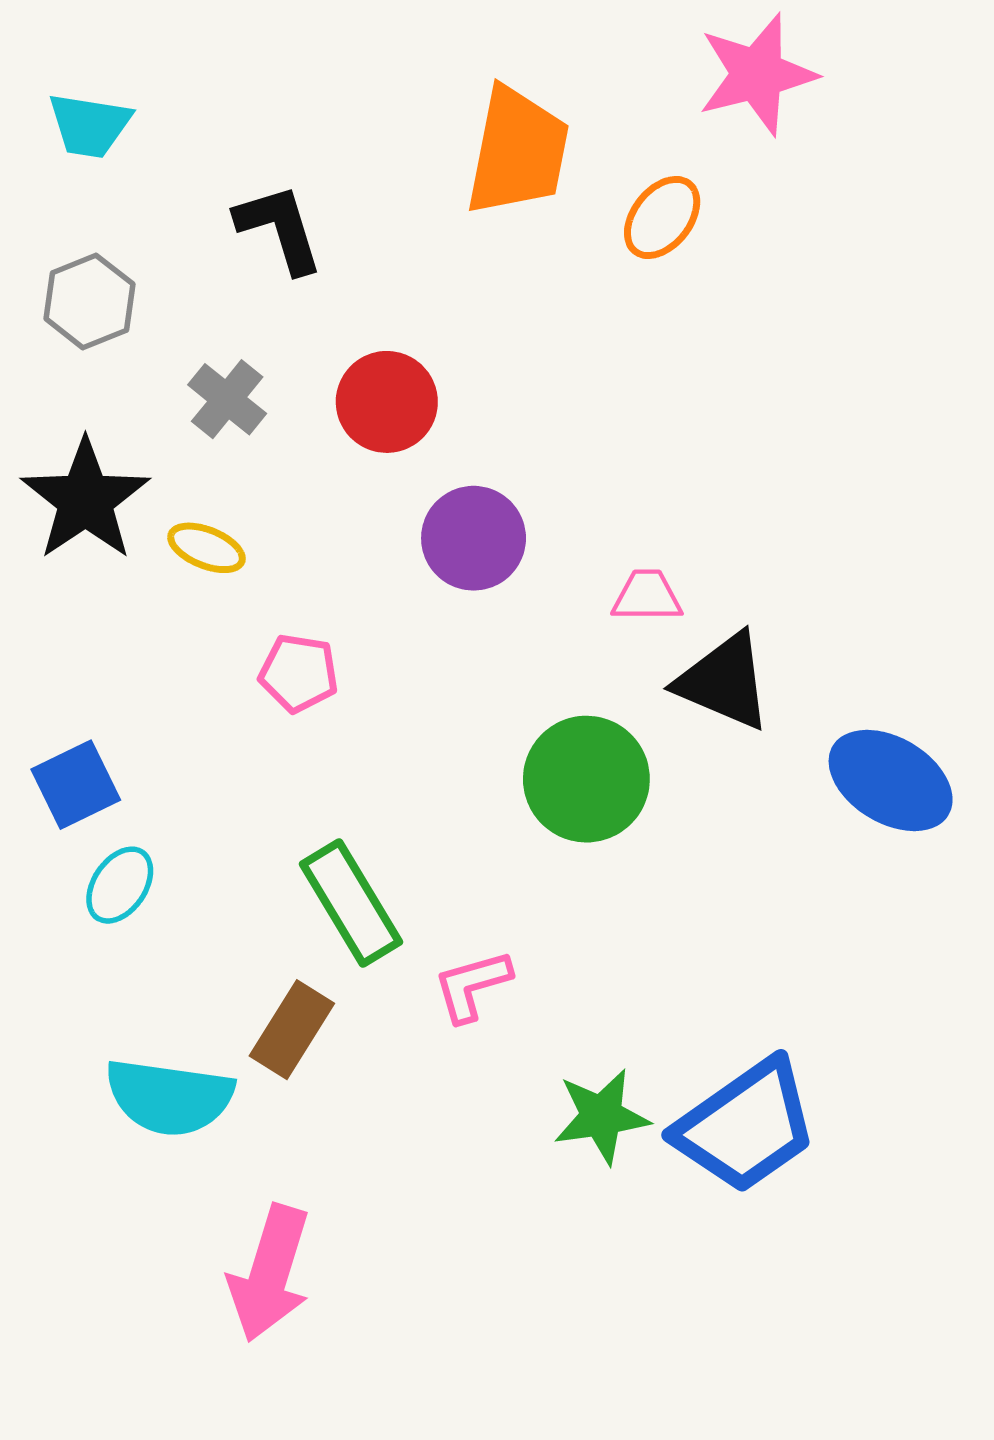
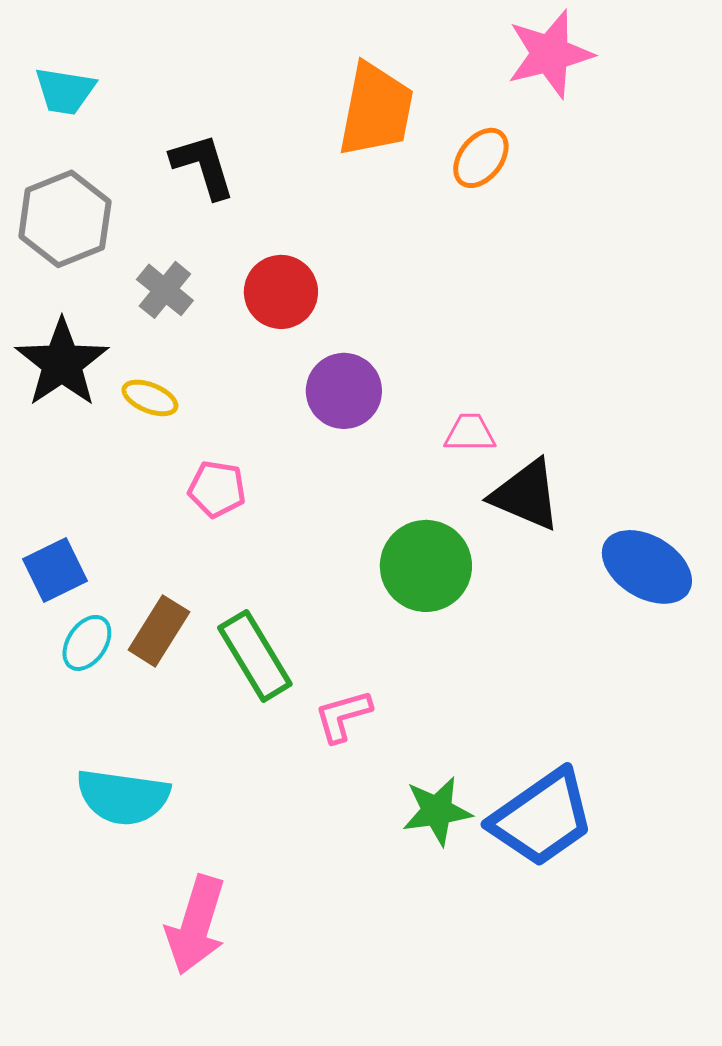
gray hexagon: (89, 301) -> (65, 219), size x1.4
brown rectangle: (292, 1030) -> (159, 631), moved

